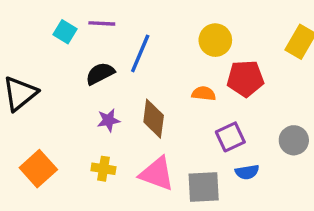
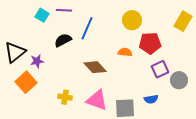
brown diamond: (154, 119) -> (95, 67), turned -50
purple star: (108, 120) -> (37, 61), moved
purple square: (230, 137) -> (160, 69), moved
orange square: (38, 169) -> (26, 82), moved

